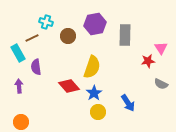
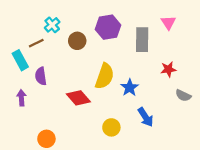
cyan cross: (46, 22) -> (52, 25), turned 32
pink triangle: (161, 48) -> (168, 23), moved
blue star: (94, 93) -> (130, 88), moved
orange circle: (21, 122) -> (46, 139), moved

